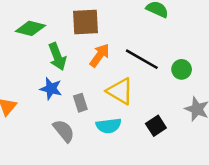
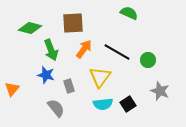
yellow triangle: (120, 91) -> (100, 77), turned 35
cyan semicircle: (109, 126) -> (103, 104), moved

